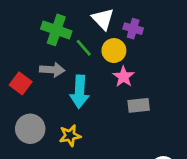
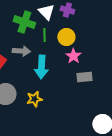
white triangle: (103, 19) -> (46, 12), moved
purple cross: (133, 29) -> (67, 10), moved
green line: (84, 48) -> (44, 35), turned 40

